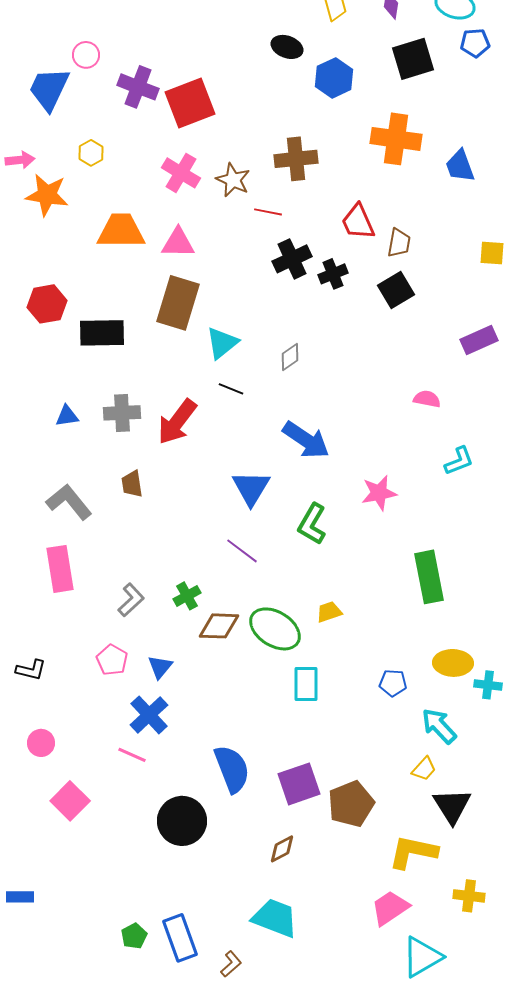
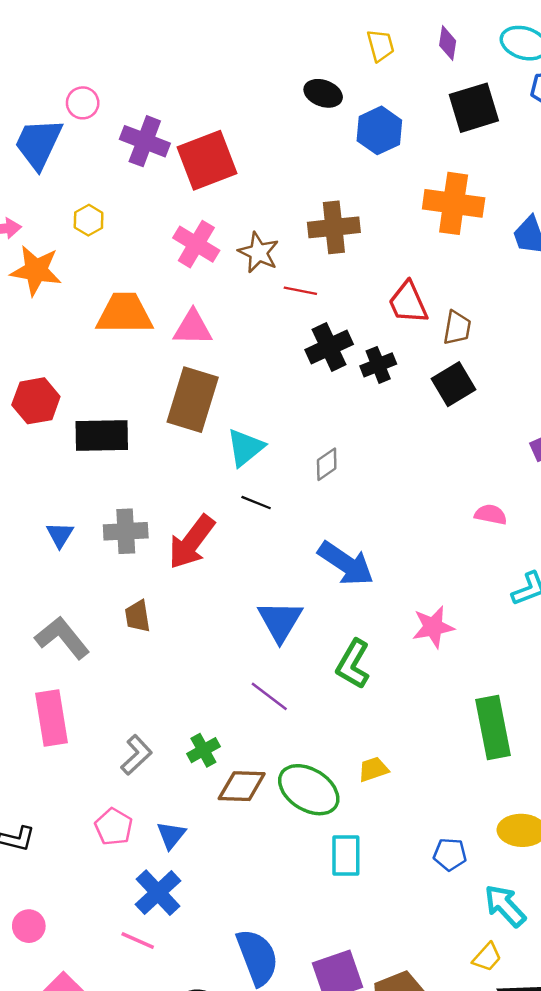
blue triangle: (67, 416) -> (60, 535), turned -50

